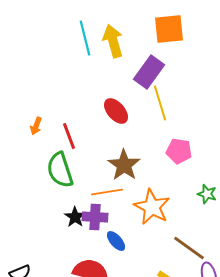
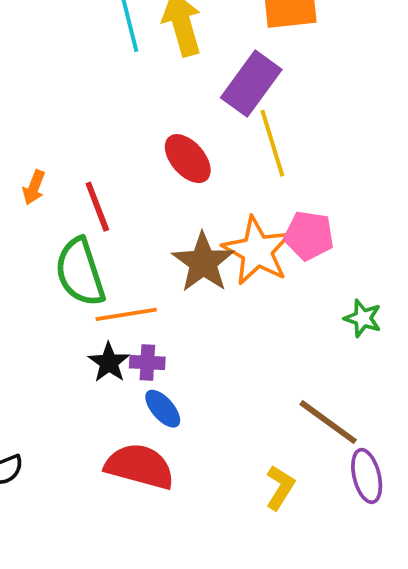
orange line: (107, 192) -> (126, 314), moved
orange star: (152, 207) -> (257, 251), moved
purple cross: (95, 217) -> (147, 362), size x0.7
blue ellipse: (116, 241) -> (163, 409), moved

